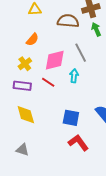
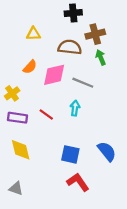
gray line: (81, 53) -> (83, 83), turned -42
pink diamond: (55, 60) -> (54, 75), moved
yellow cross: (25, 64) -> (12, 93), moved

